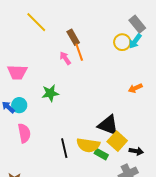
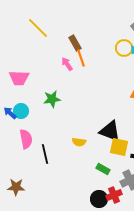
yellow square: (117, 141) -> (119, 147), turned -30
yellow semicircle: (88, 145) -> (79, 142), moved, size x0.6
black line: (64, 148) -> (45, 154), moved
green rectangle: (101, 154) -> (103, 169), moved

